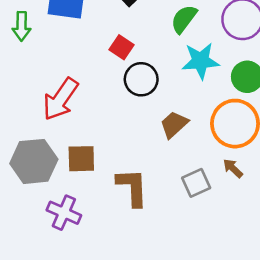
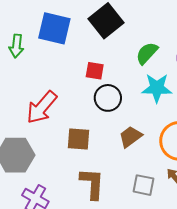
red square: (121, 47) -> (95, 71), turned -30
brown square: (81, 159) -> (79, 139), moved
gray square: (196, 183) -> (143, 185), turned 30

